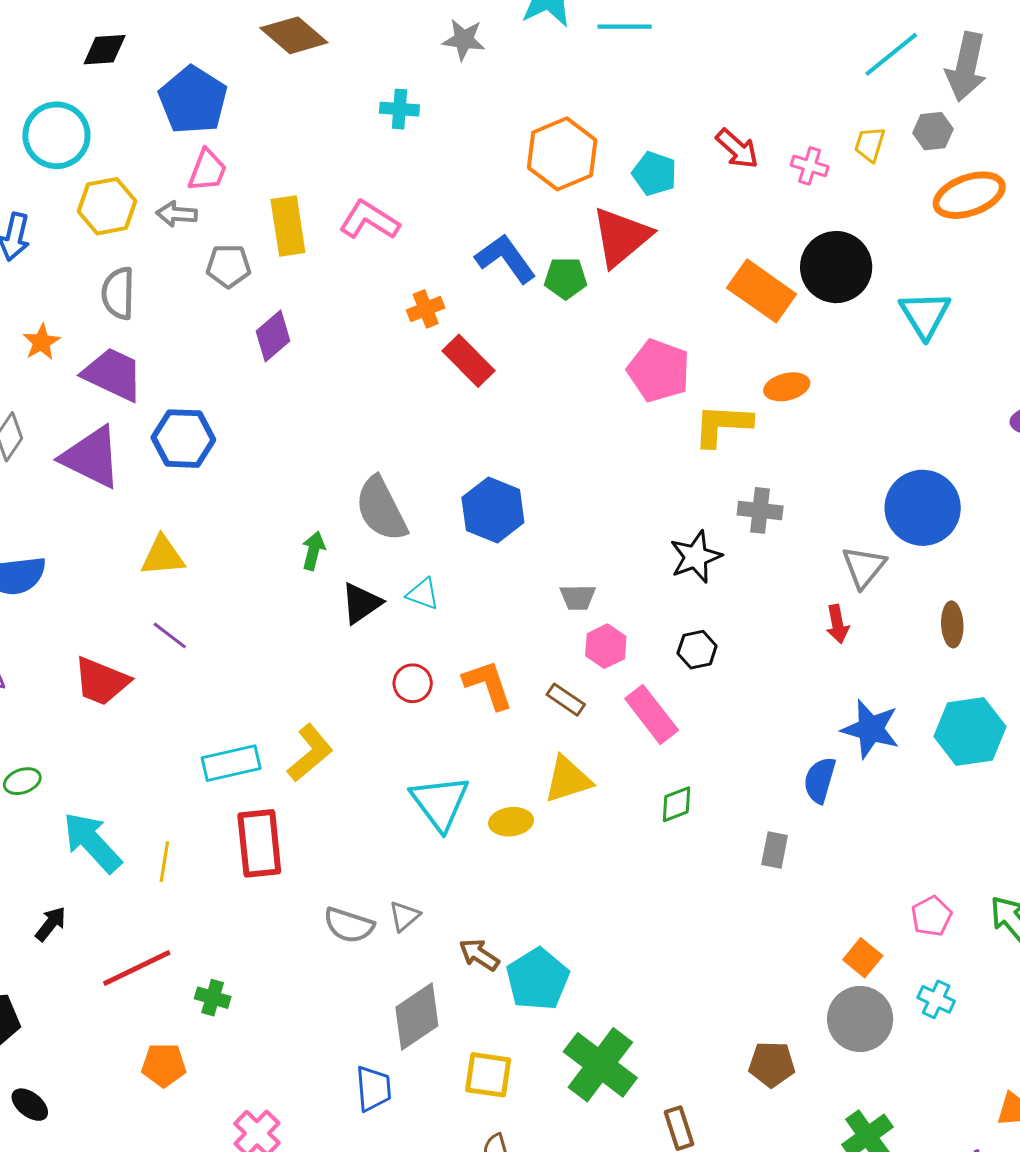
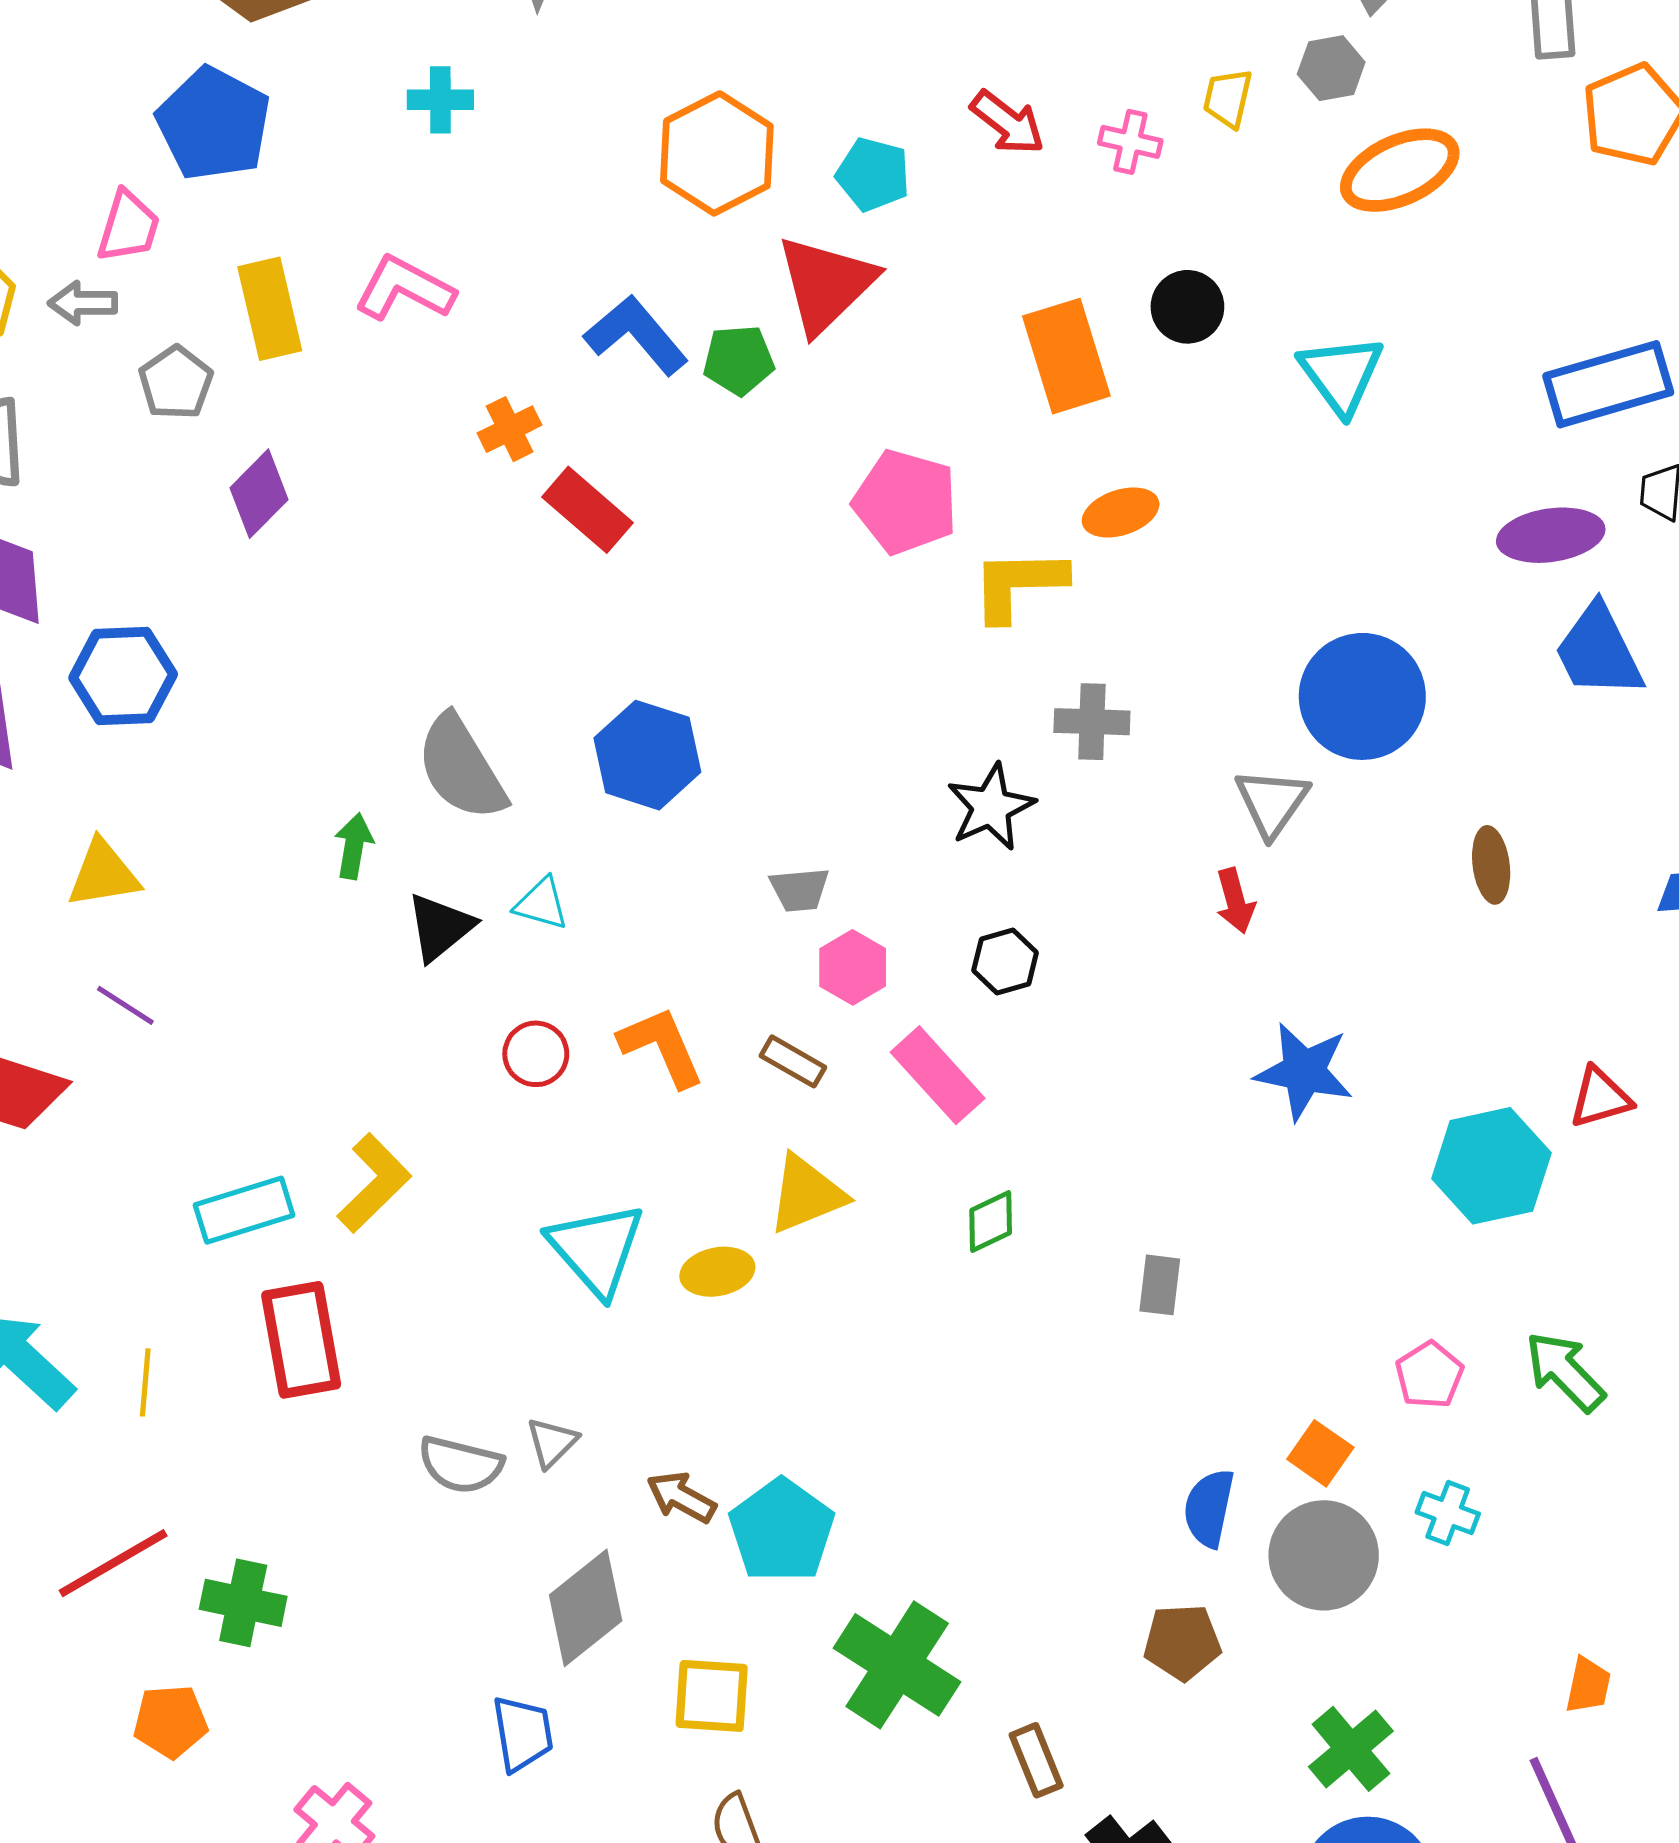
blue pentagon: (193, 100) -> (214, 124), moved
gray pentagon: (228, 266) -> (176, 383), turned -30
black circle: (836, 267) -> (1187, 307), size x0.6
orange rectangle: (762, 291) -> (1066, 356), turned 42
brown ellipse: (952, 624) -> (1491, 865), moved
cyan hexagon: (970, 731) -> (1491, 1166), moved
blue semicircle: (820, 780) -> (1209, 1508), moved
green cross: (213, 998) -> (243, 1603), size x1.4

